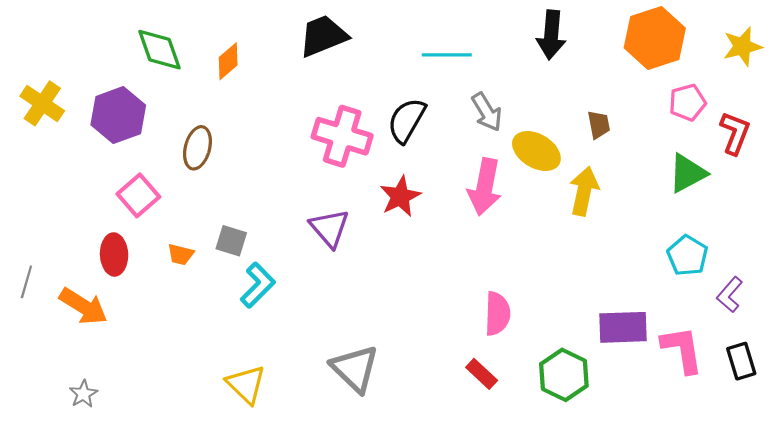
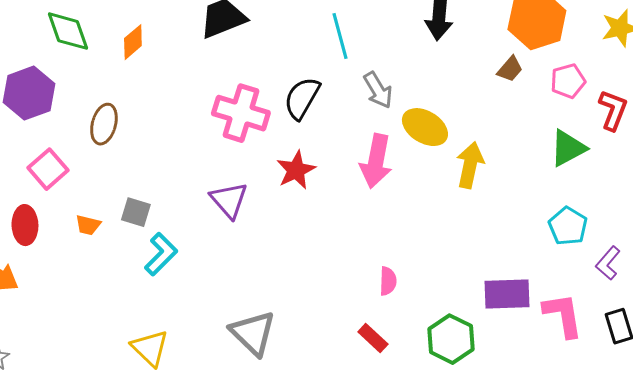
cyan line: (447, 55) -> (340, 36), turned 75
brown trapezoid: (599, 125) -> (510, 69), moved, turned 52
pink semicircle: (497, 314) -> (388, 281), size x0.7

